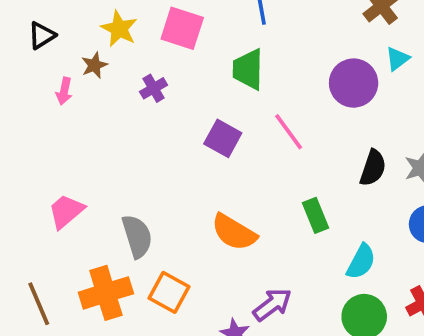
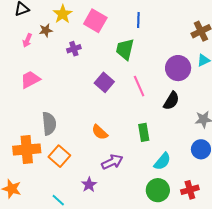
black semicircle: (373, 168) -> (171, 101), moved
pink trapezoid: (66, 211) -> (30, 80), moved
orange semicircle: (234, 232) -> (100, 132), size x0.7
purple arrow: (272, 305) -> (112, 162), moved

